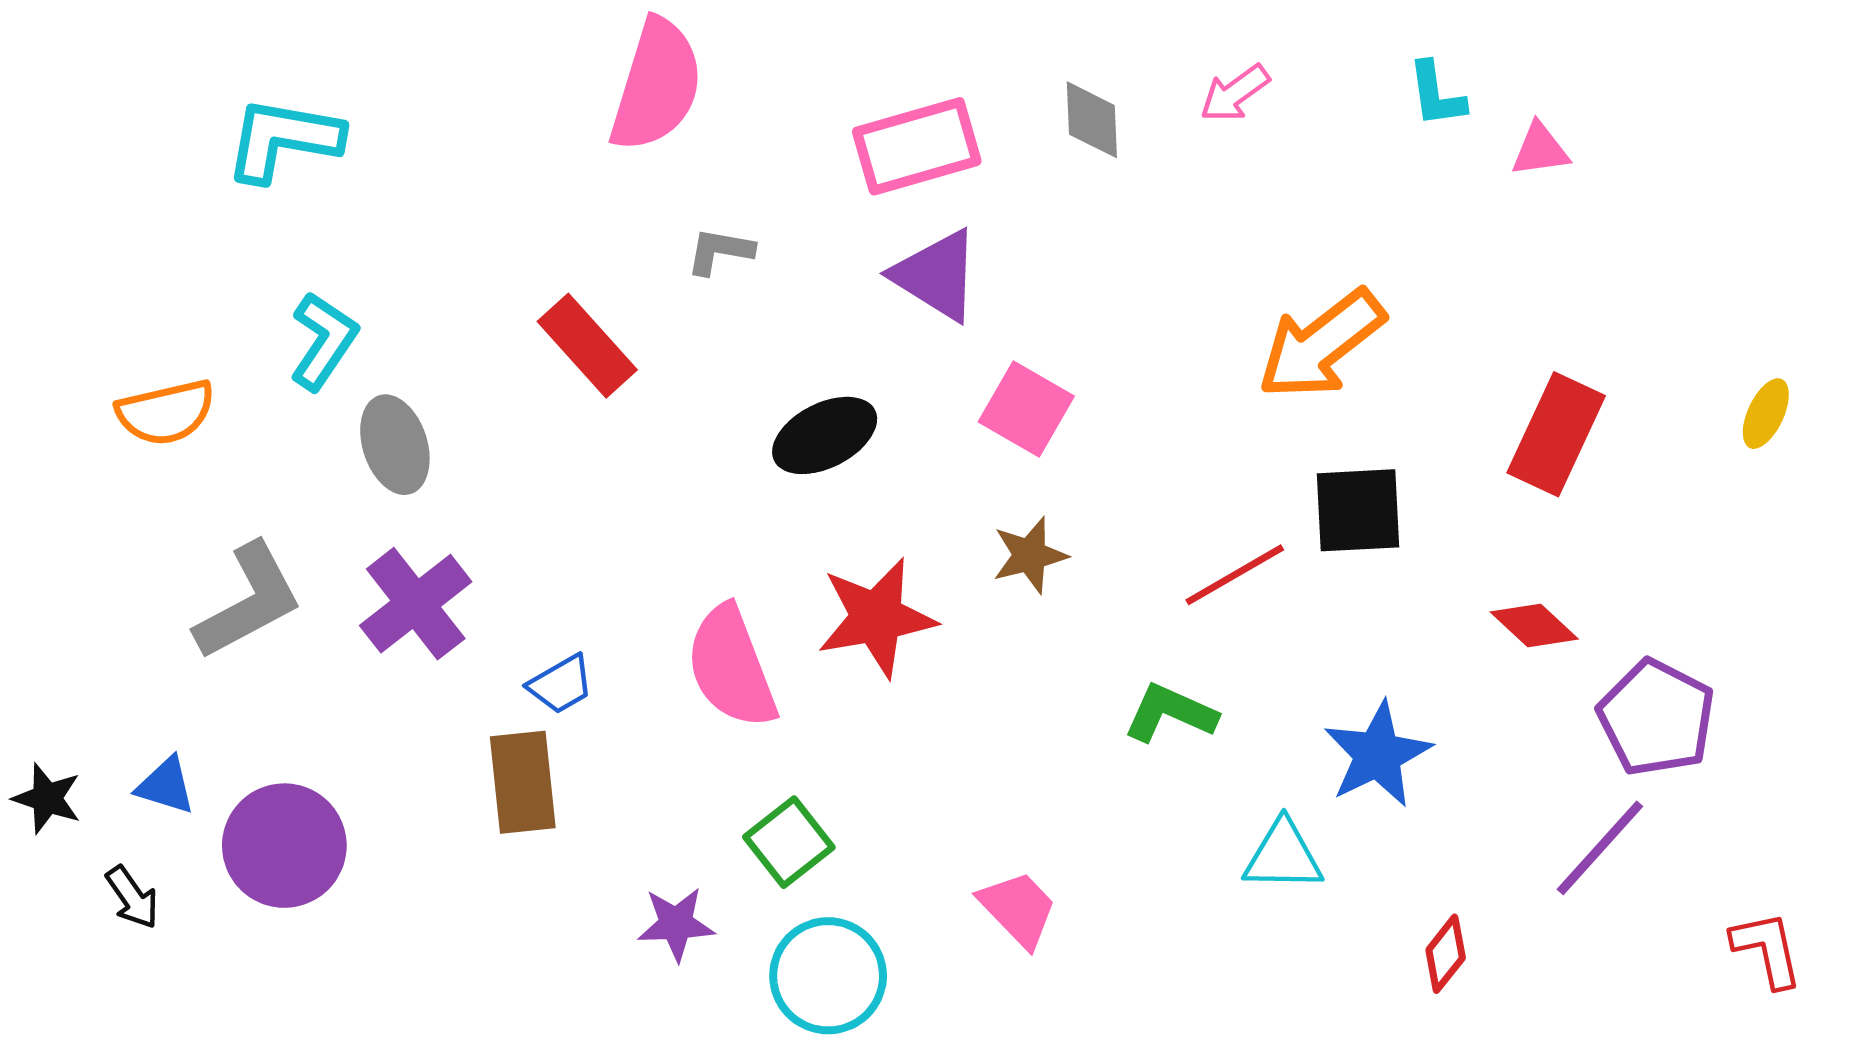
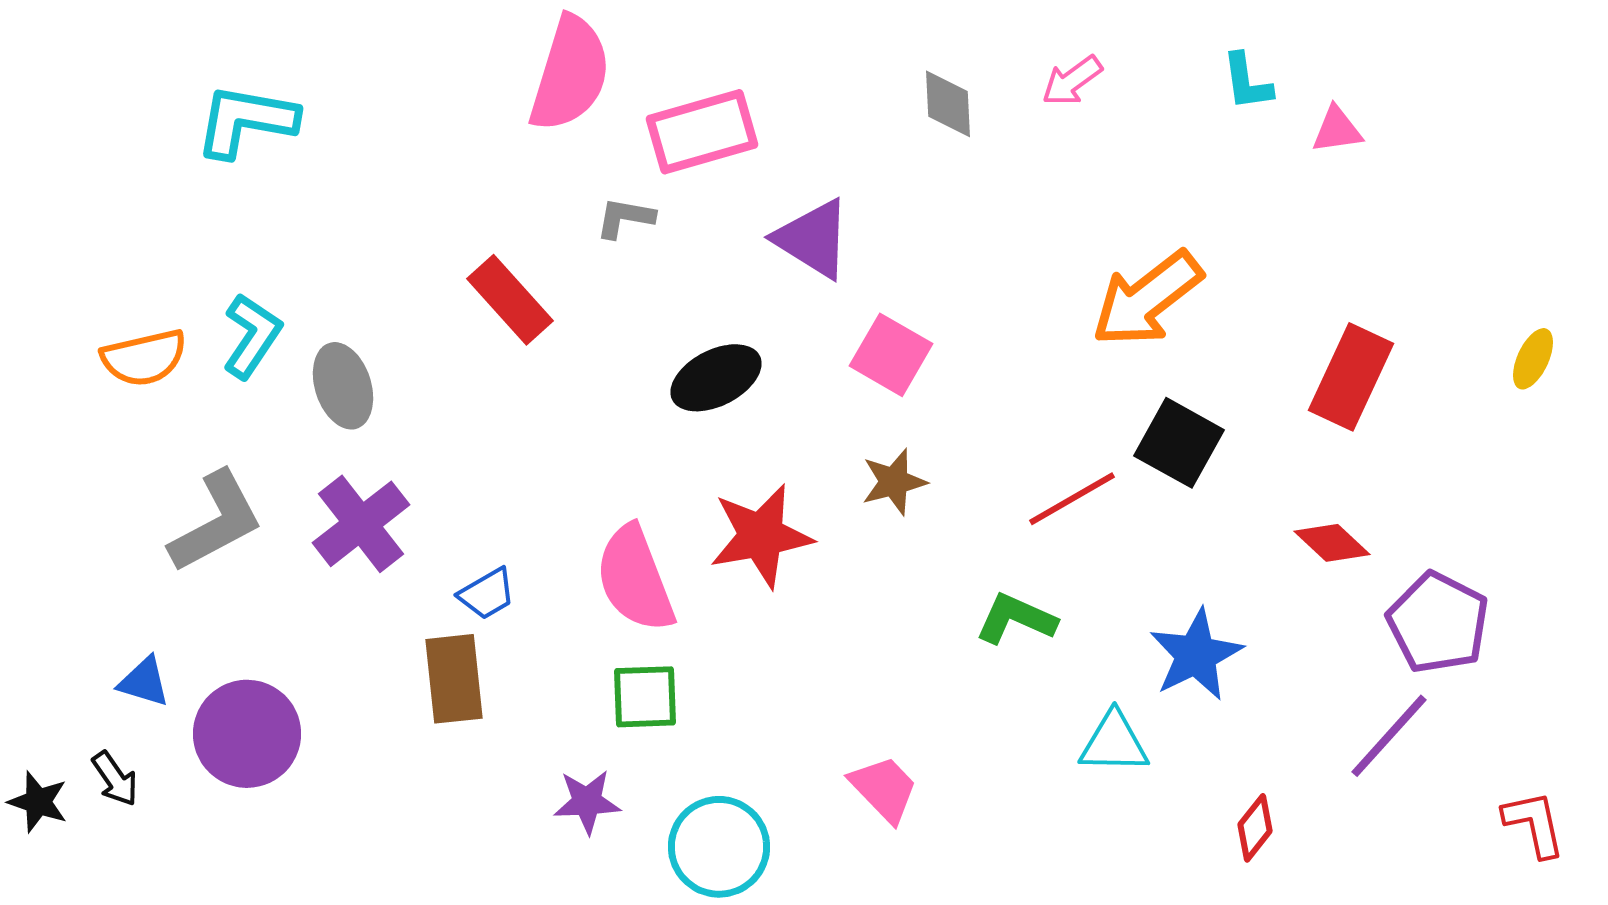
pink rectangle: (917, 146) -> (702, 132), moved
cyan L-shape: (324, 341) -> (252, 336), moved
black square: (1358, 510) -> (1179, 443), turned 32
black star: (47, 798) -> (38, 802), moved
green square: (789, 842) -> (645, 697), moved, turned 36

